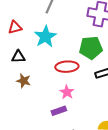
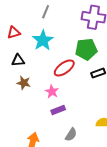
red ellipse: (67, 67) -> (64, 68), turned -30
pink star: (67, 92) -> (52, 92), moved

